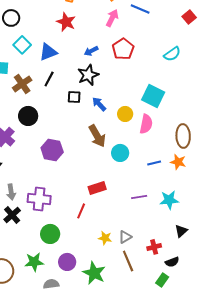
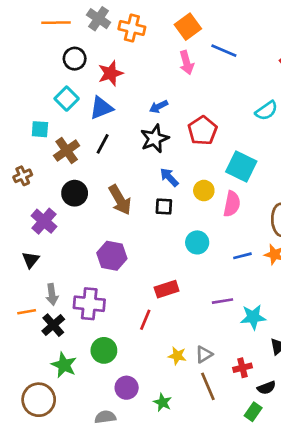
black circle: (11, 18) -> (75, 59), moved
pink arrow: (112, 18) -> (187, 63), turned 138
red star: (66, 22) -> (111, 73), moved, turned 30
red pentagon: (123, 49) -> (203, 131), moved
black square: (74, 97) -> (164, 207), moved
brown arrow: (97, 136) -> (120, 200), moved
purple hexagon: (52, 150) -> (112, 256), moved
cyan star: (169, 200) -> (253, 317), moved
green star: (34, 262) -> (64, 365), moved, turned 30
green star: (94, 273) -> (163, 402), size x0.6

